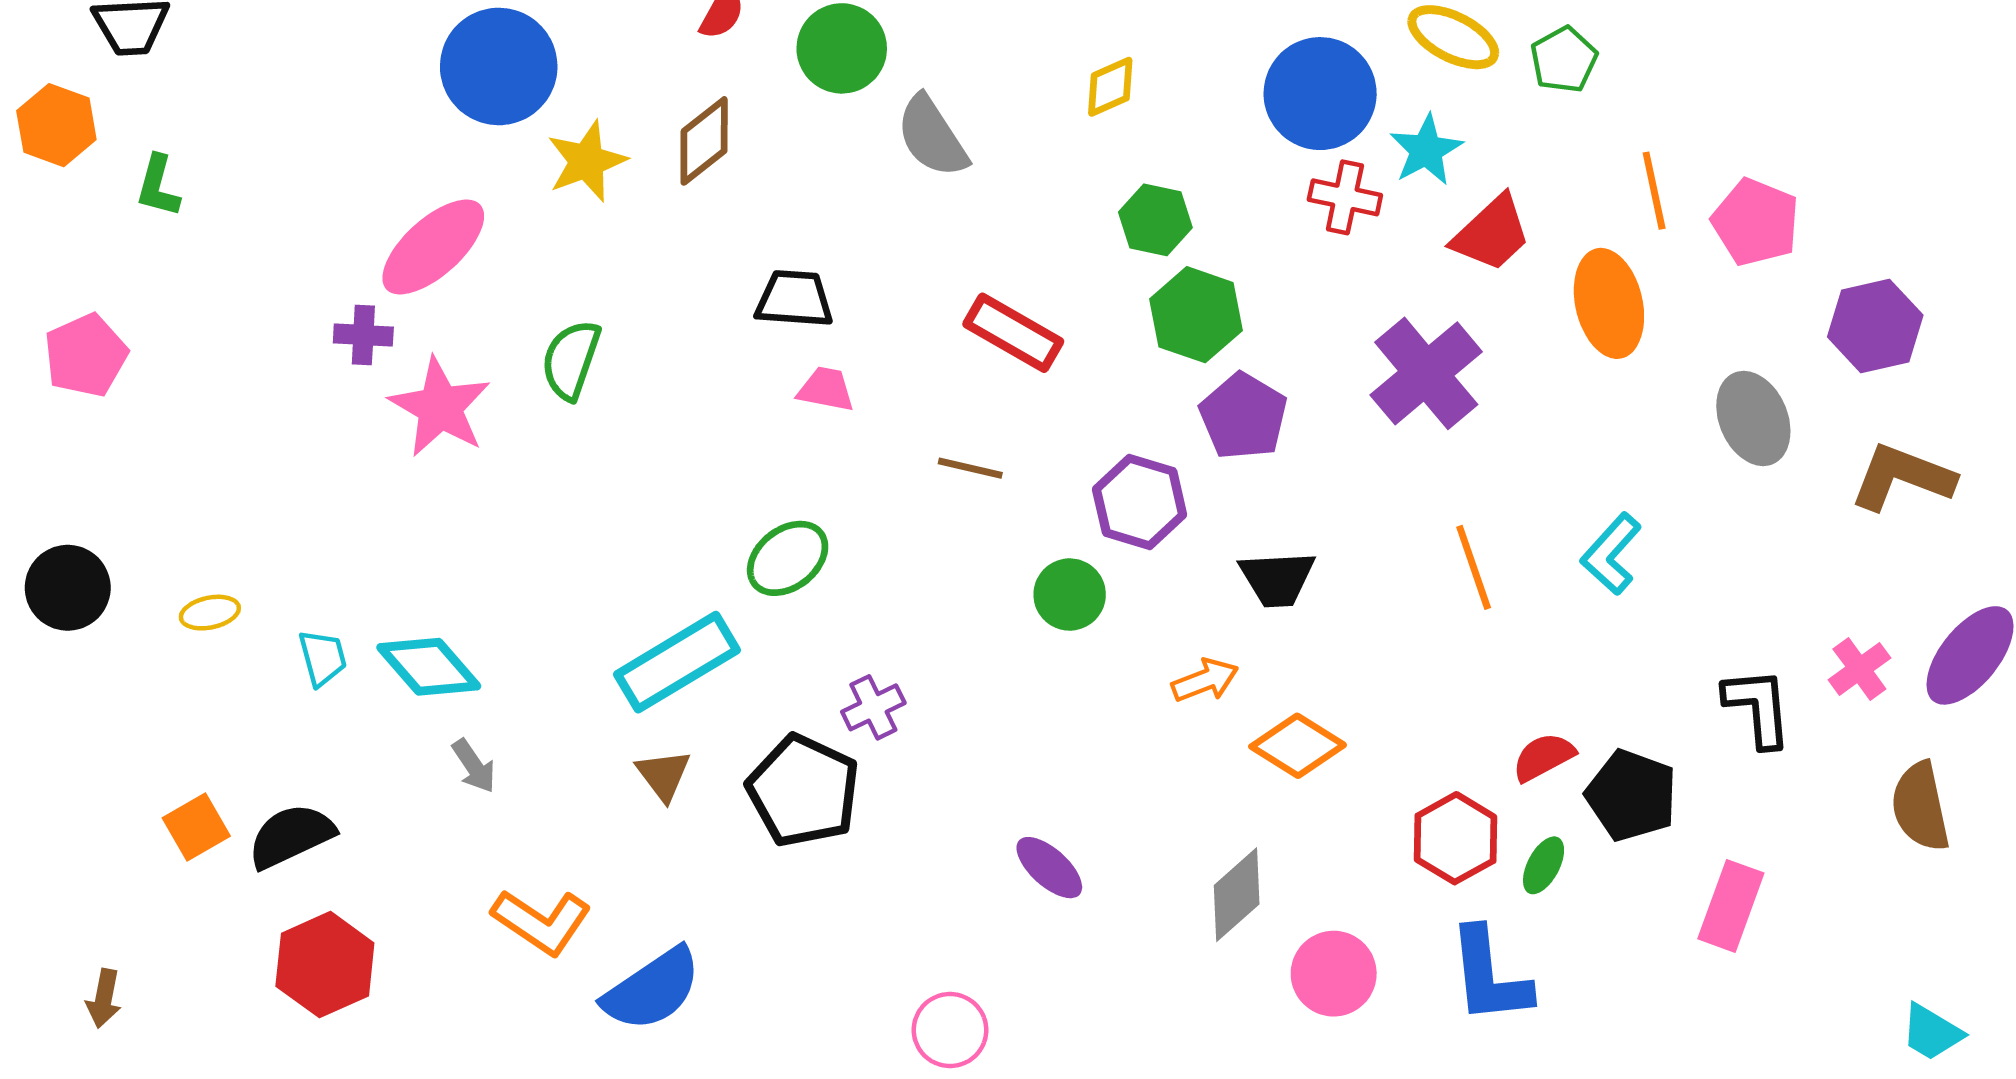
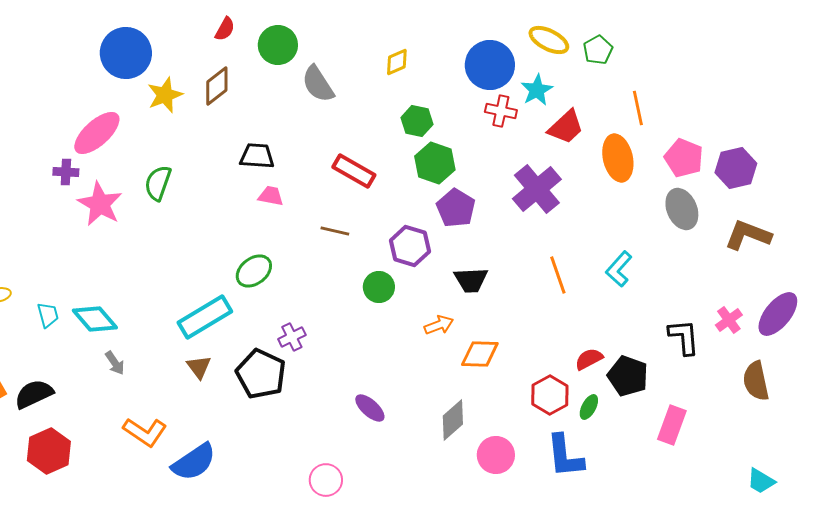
pink pentagon: (1756, 222) -> (684, 158), moved
orange diamond: (1298, 746) -> (480, 354), turned -30

